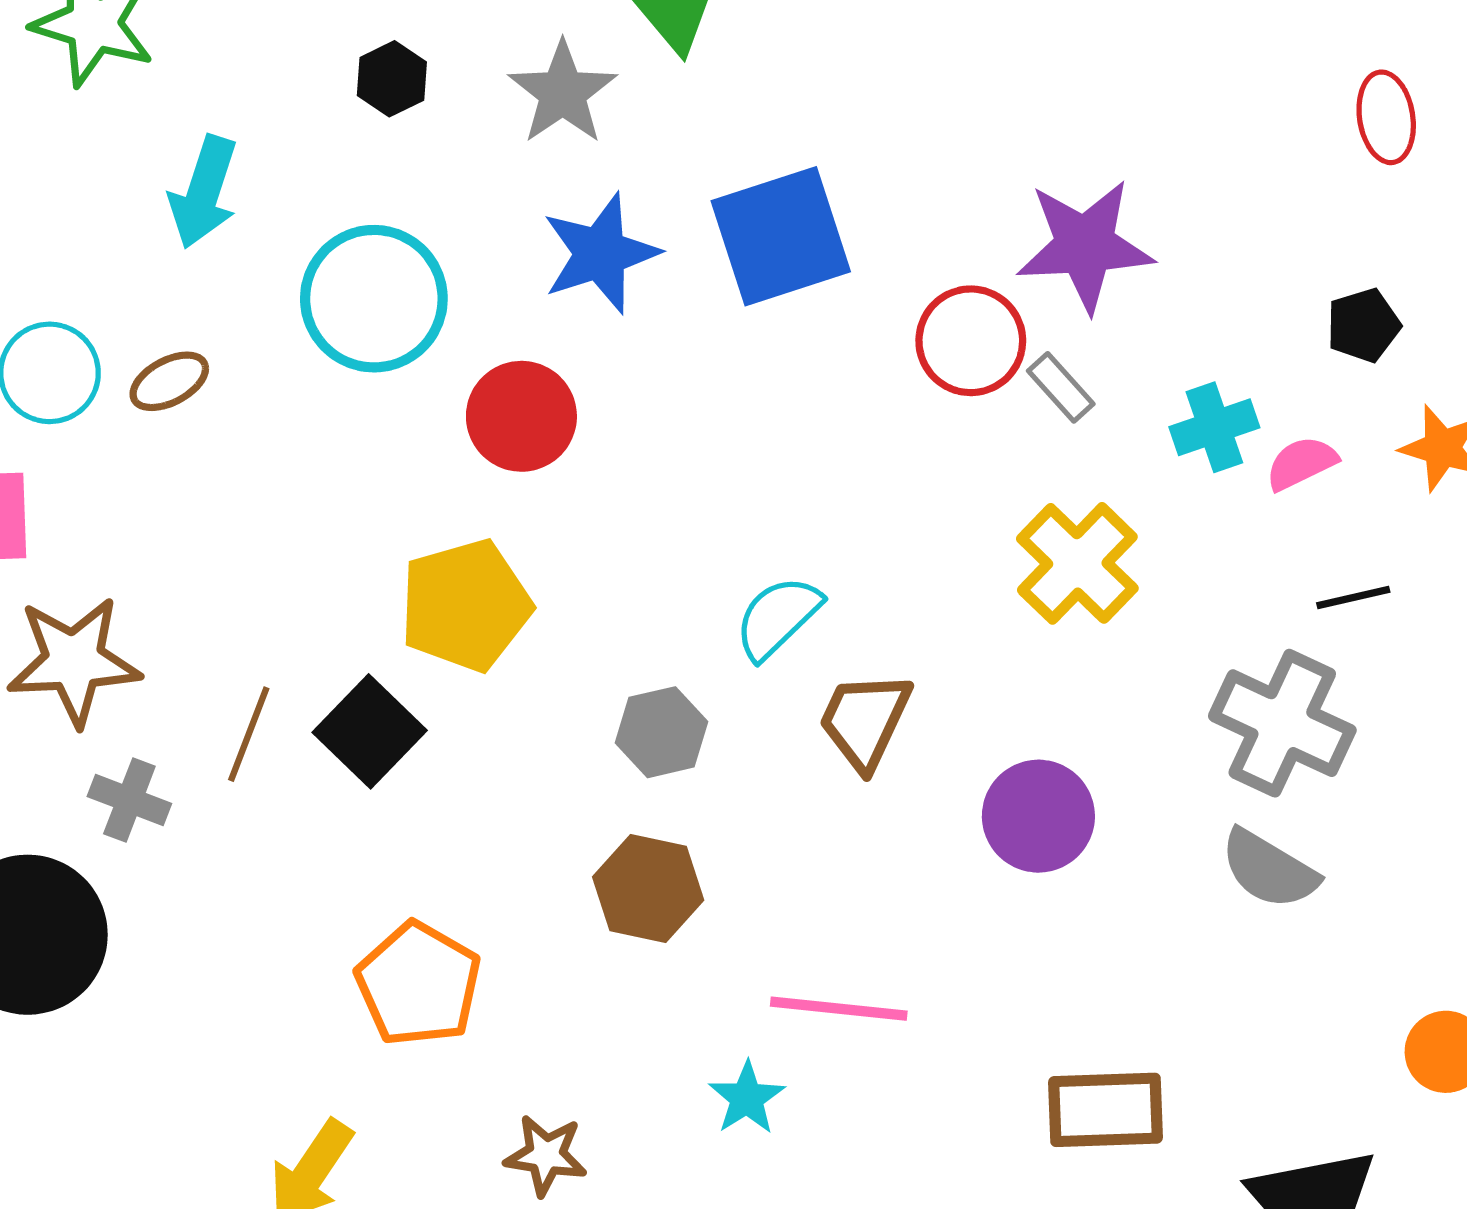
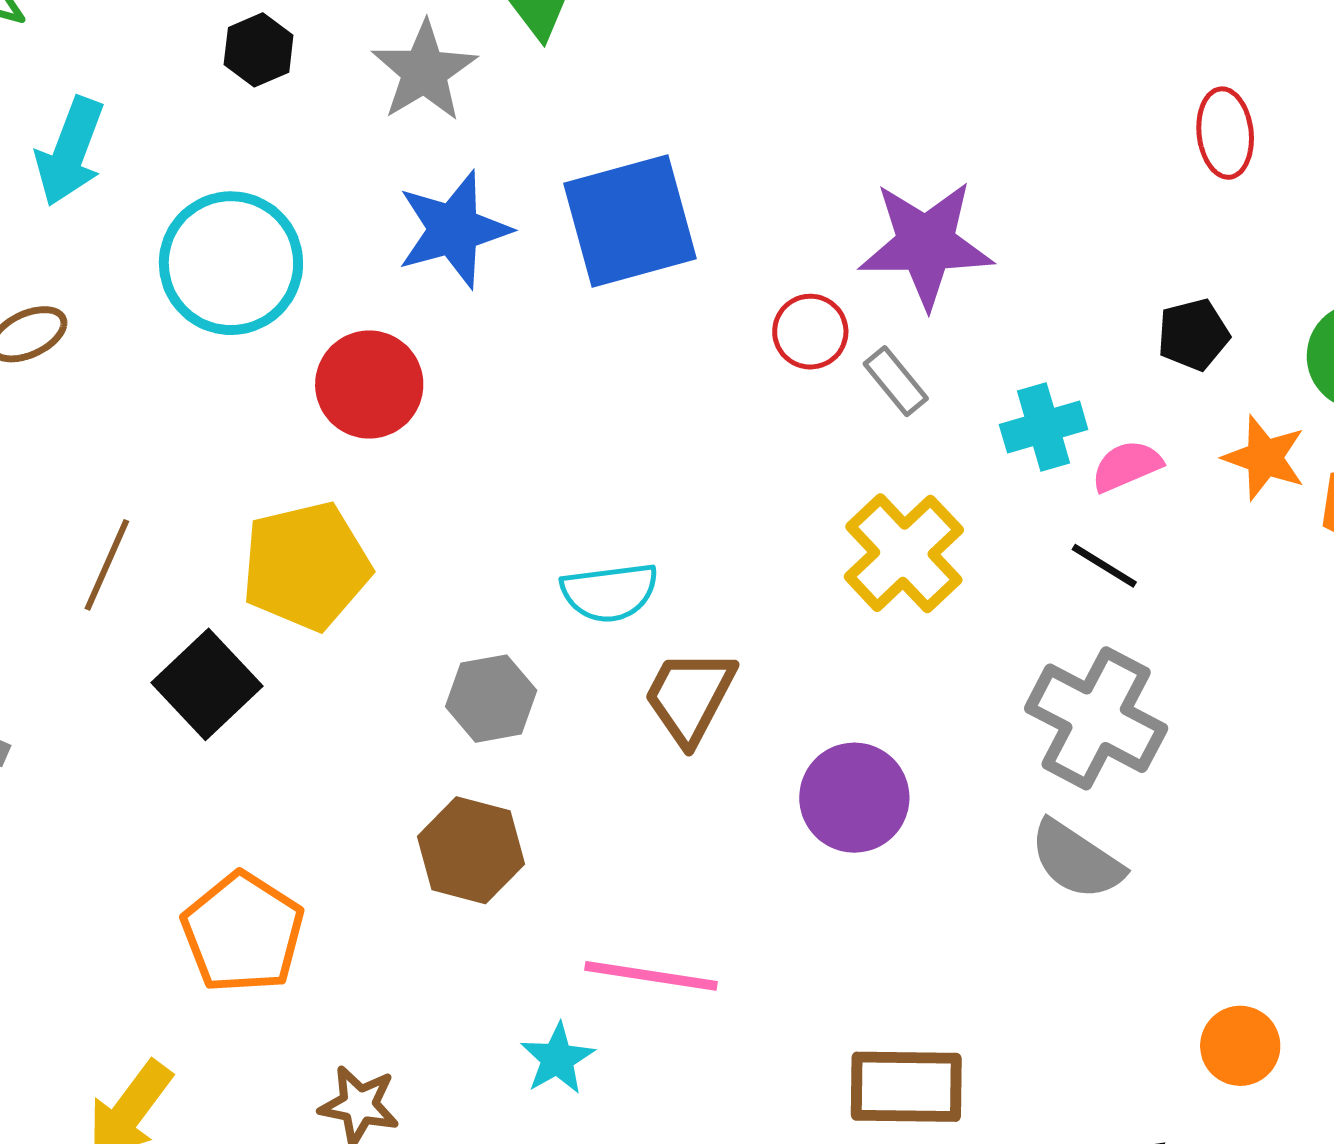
red circle: (971, 341) -> (810, 332), size x0.7
black line: (1353, 598) -> (1104, 566), moved, turned 42
cyan semicircle: (778, 618) -> (610, 592), turned -146
brown line: (249, 734) -> (107, 565), moved

